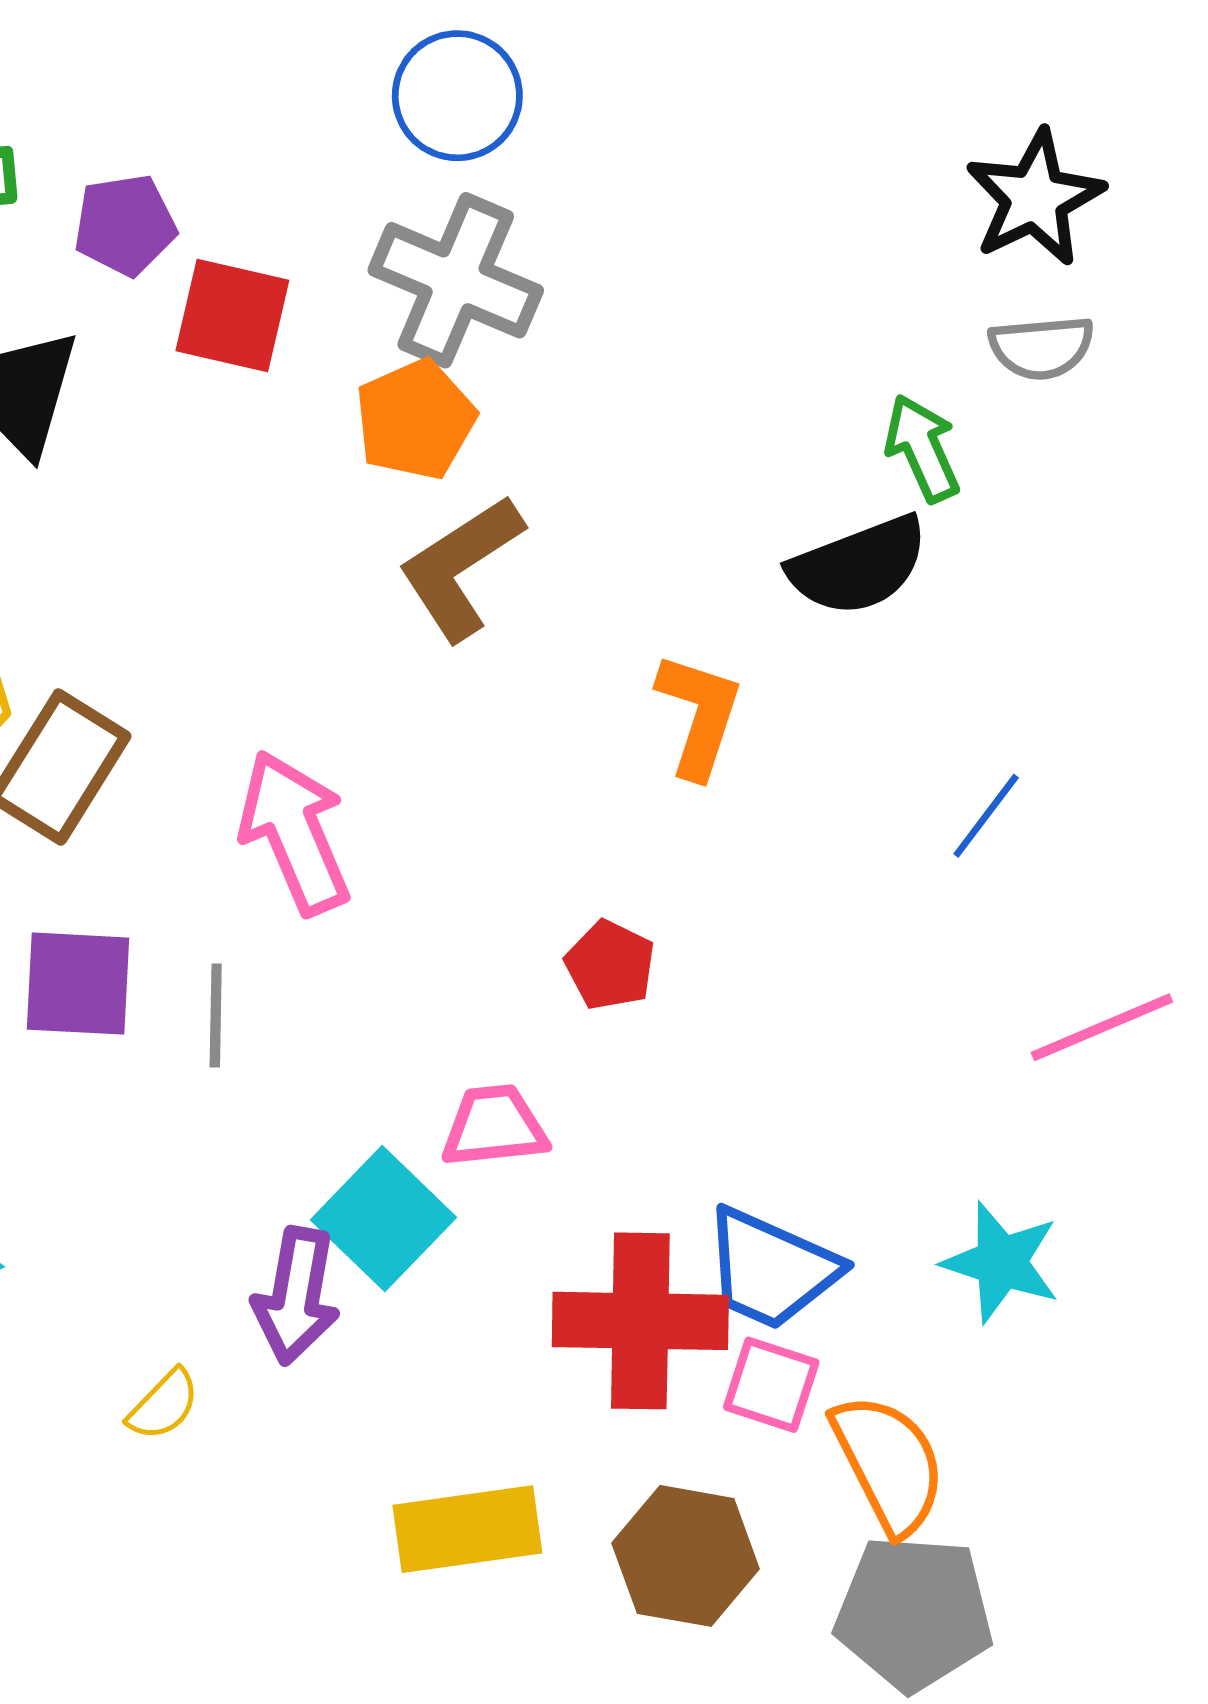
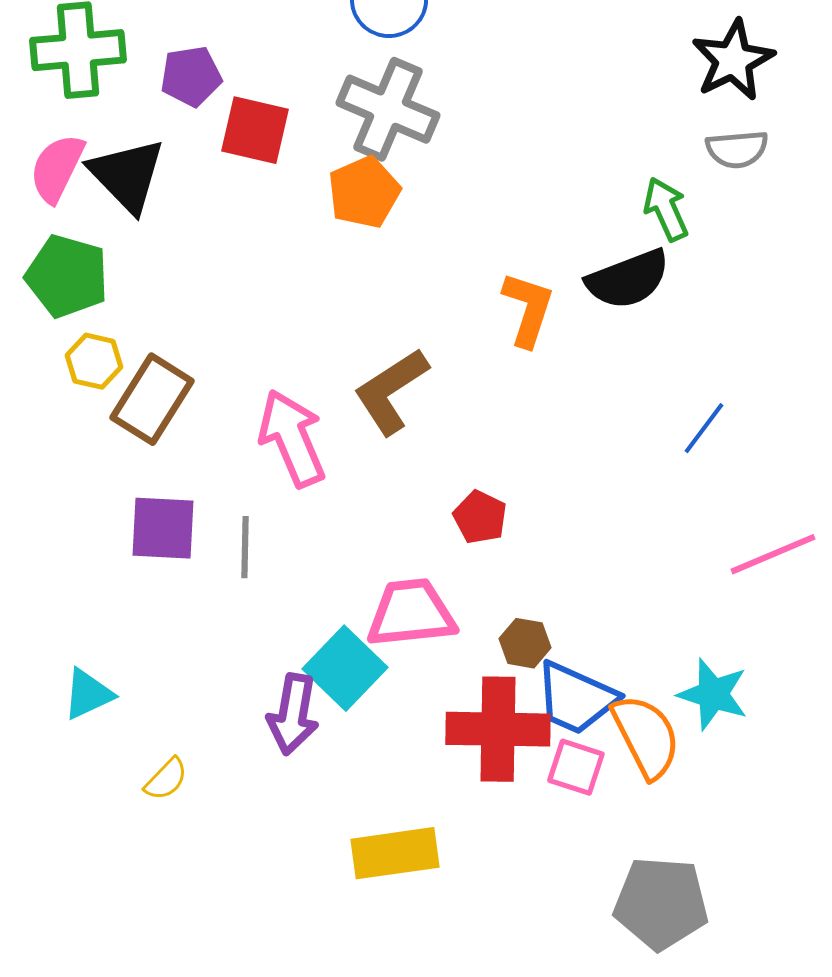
brown L-shape: (461, 567) -> (391, 391), moved
orange L-shape: (699, 715) -> (528, 309), moved
pink trapezoid: (494, 1126) -> (411, 613), size x1.4
yellow semicircle: (164, 1405) -> (166, 779), moved
orange semicircle: (889, 1464) -> (646, 736), moved
brown hexagon: (686, 1556) -> (525, 643), moved, size x0.6

